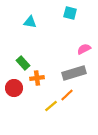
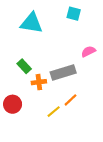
cyan triangle: (30, 22) -> (31, 23), size x1.6
gray rectangle: (74, 73) -> (63, 73), moved
red circle: (14, 88) -> (13, 104), moved

